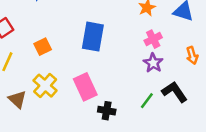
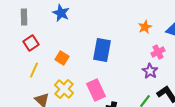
pink cross: (153, 39) -> (158, 52), moved
orange square: (43, 47) -> (62, 58), turned -32

